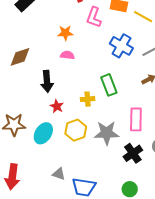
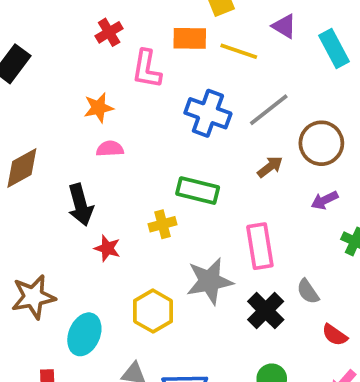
green rectangle: (109, 85) -> (198, 191), turned -45
yellow hexagon: (76, 130) -> (153, 311), moved
cyan ellipse: (43, 133) -> (84, 334), moved

